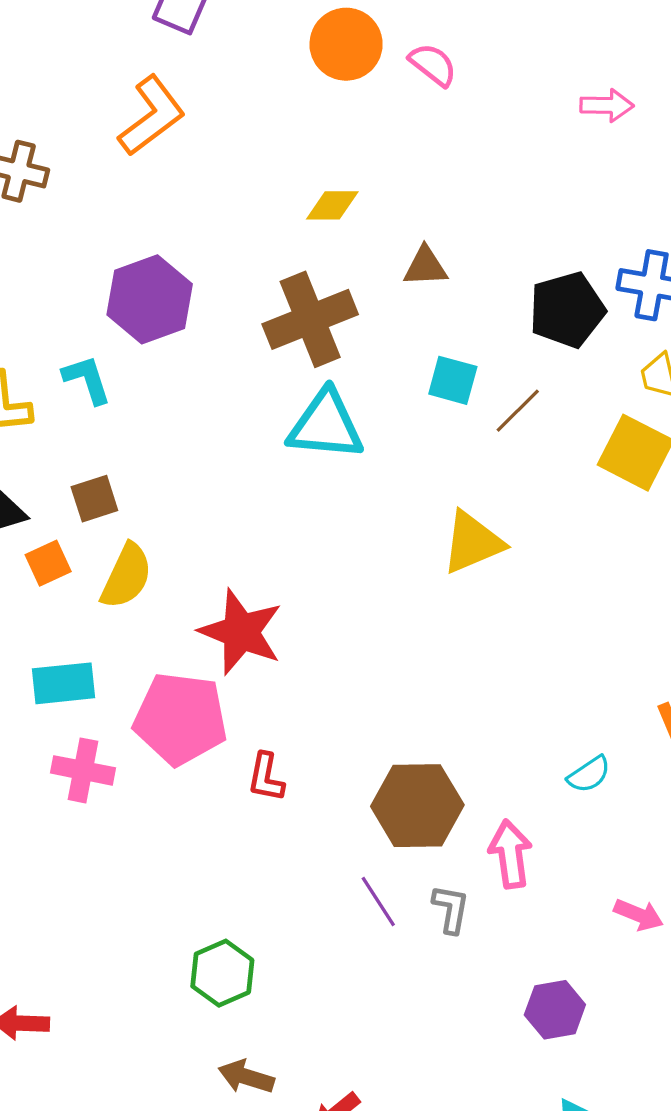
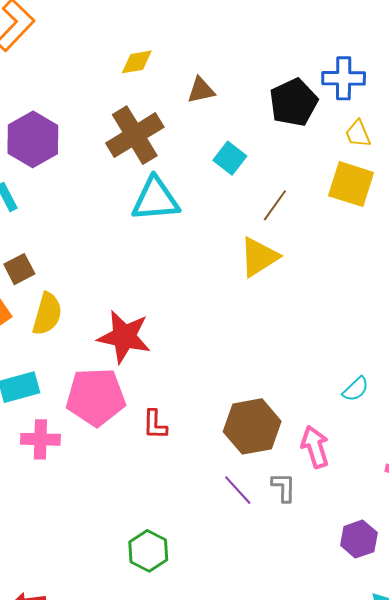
cyan square: (453, 380) -> (230, 158), turned 32
brown line: (518, 411) -> (275, 205), moved

